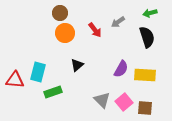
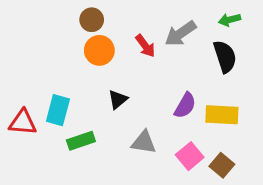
gray arrow: (118, 22) -> (181, 34), size x1.5
gray triangle: (102, 100) -> (144, 142), moved, turned -36
brown square: (145, 108) -> (222, 165), turned 35

